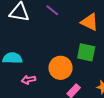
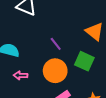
purple line: (52, 10) -> (56, 44), moved

